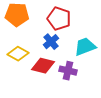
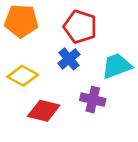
red diamond: (43, 66) -> (44, 111), moved

